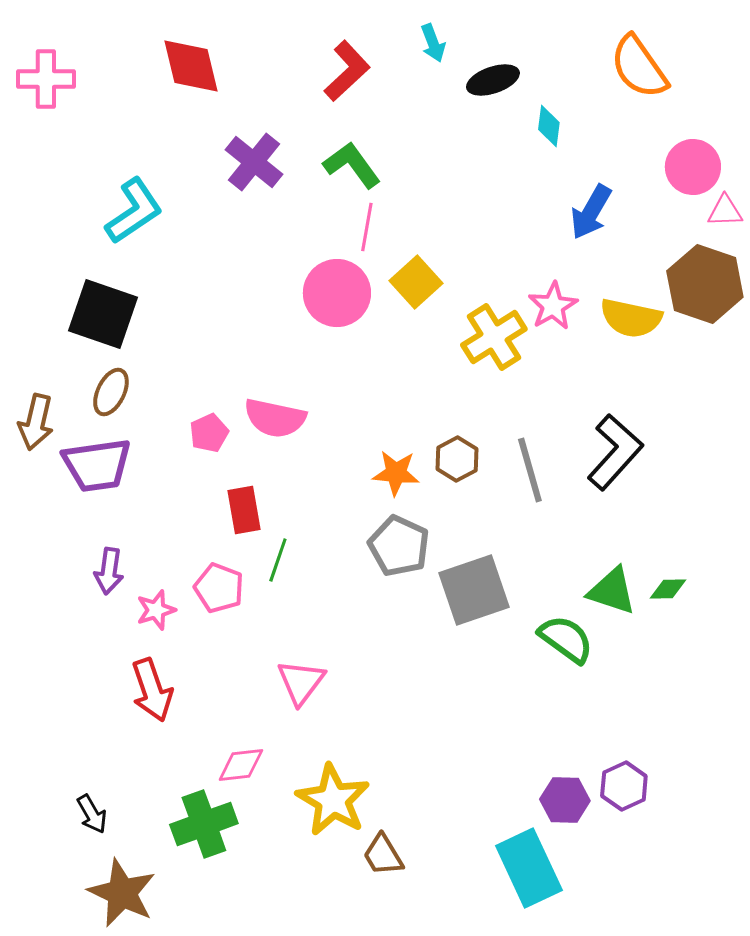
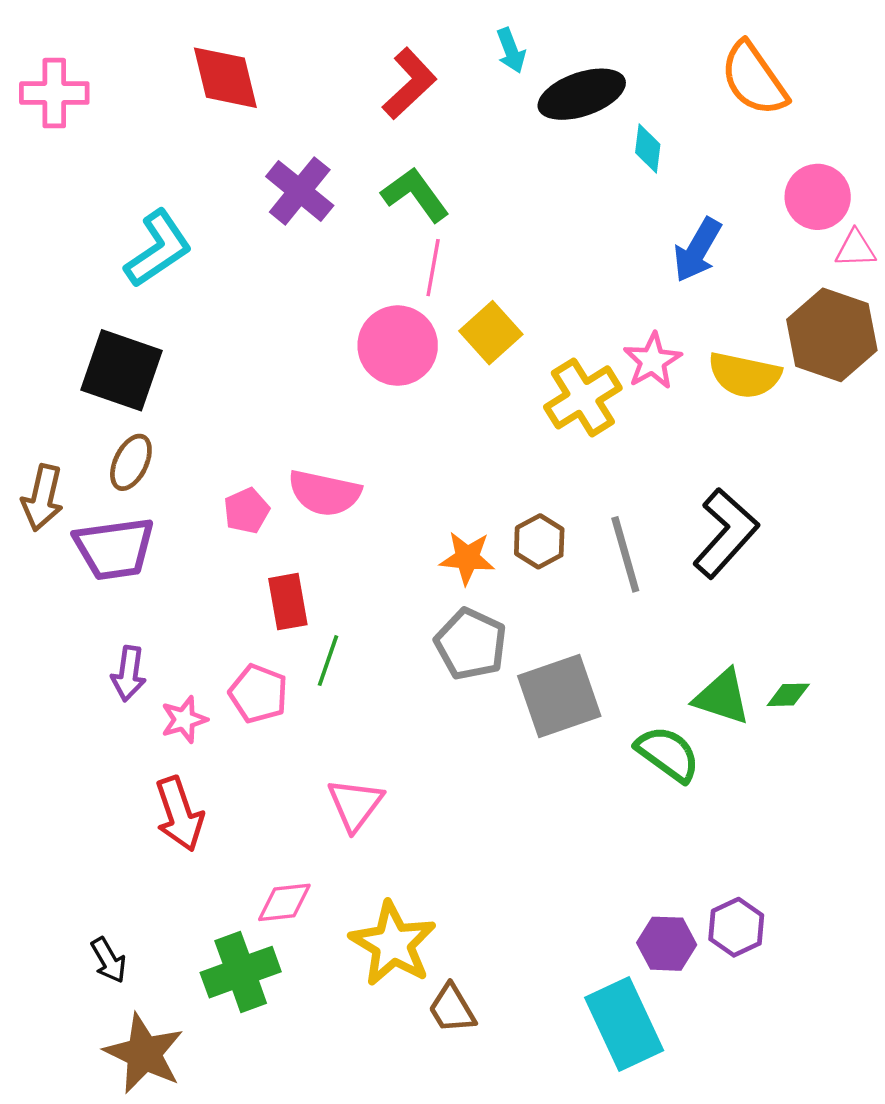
black ellipse: (493, 80) -> (582, 94), size x1.4

